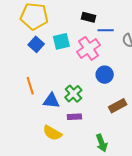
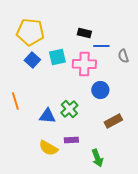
pink cross: (89, 48) -> (84, 64), turned 35
orange line: (30, 86) -> (15, 101), moved
purple rectangle: (74, 117) -> (71, 140), moved

